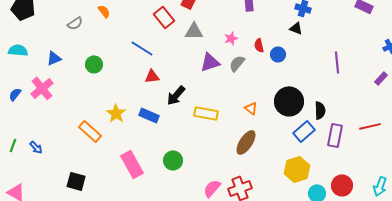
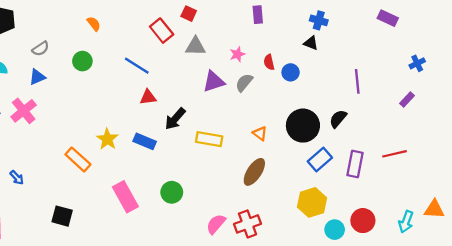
gray semicircle: (75, 23) -> (41, 49), moved
green circle: (94, 64) -> (82, 61), moved
black semicircle: (320, 110) -> (338, 119), moved, turned -138

